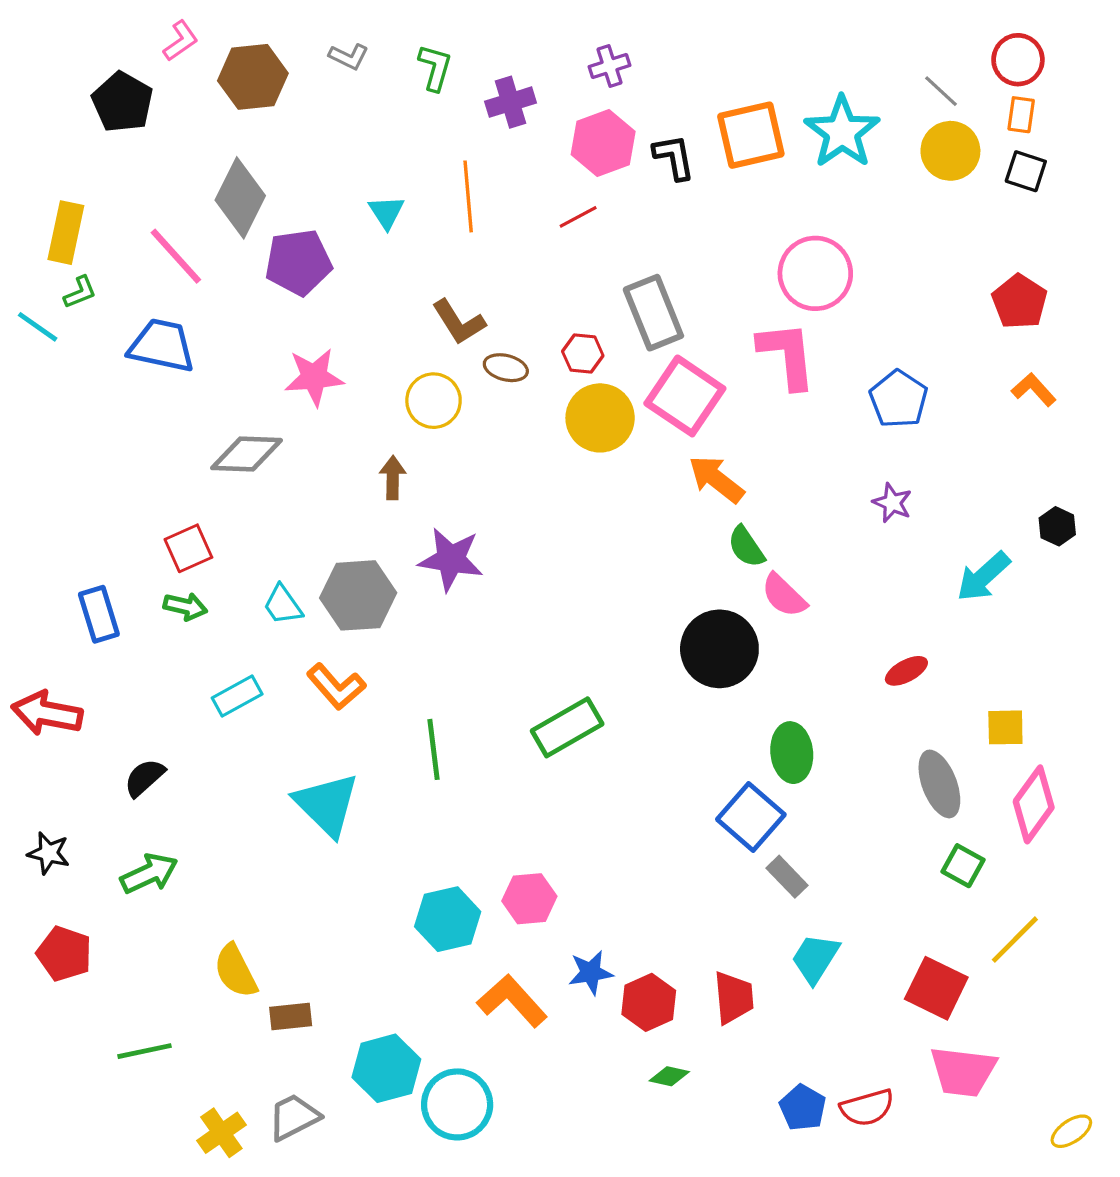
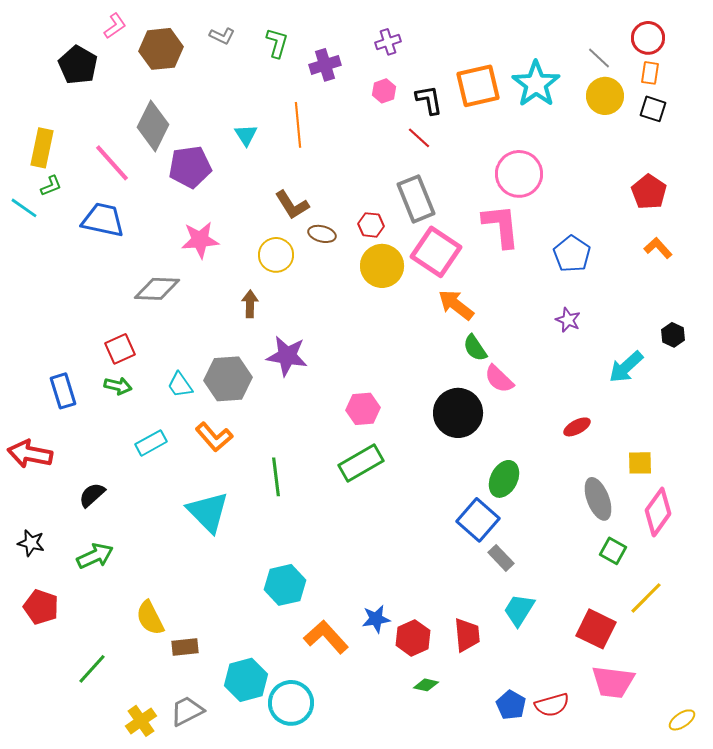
pink hexagon: (603, 143) -> (384, 91), size x0.6
red line: (578, 217) -> (419, 138), moved, turned 70
green ellipse: (792, 753) -> (504, 479), turned 33
pink hexagon: (529, 899) -> (363, 409), moved
green line: (144, 1051) -> (92, 669), turned -36

